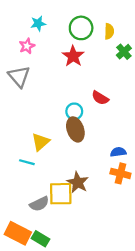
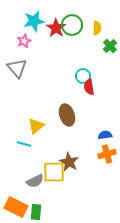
cyan star: (38, 23) -> (34, 21), size x1.5
red star: (73, 56) -> (56, 28), moved
red semicircle: (100, 98) -> (89, 87), turned 49
cyan circle: (74, 111) -> (83, 76), moved
orange cross: (120, 173) -> (107, 154), turned -30
green rectangle: (40, 239) -> (36, 212), turned 63

